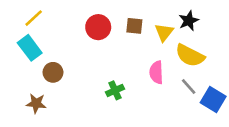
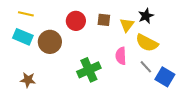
yellow line: (34, 18) -> (26, 14), turned 56
cyan rectangle: (30, 48) -> (23, 37), turned -30
brown circle: (53, 72) -> (50, 42), moved, size x1.5
green cross: (115, 90) -> (89, 70), size x1.6

